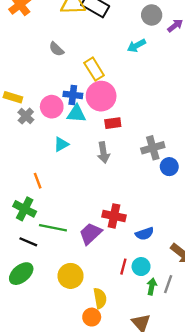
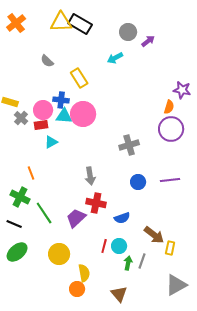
pink circle: (101, 96) -> (83, 114), moved
red rectangle: (113, 123) -> (41, 125), moved
gray arrow: (103, 153) -> (90, 176), moved
blue circle: (169, 167) -> (138, 182), moved
green line: (53, 228) -> (44, 213), turned 45
black line: (28, 242) -> (14, 224), moved

